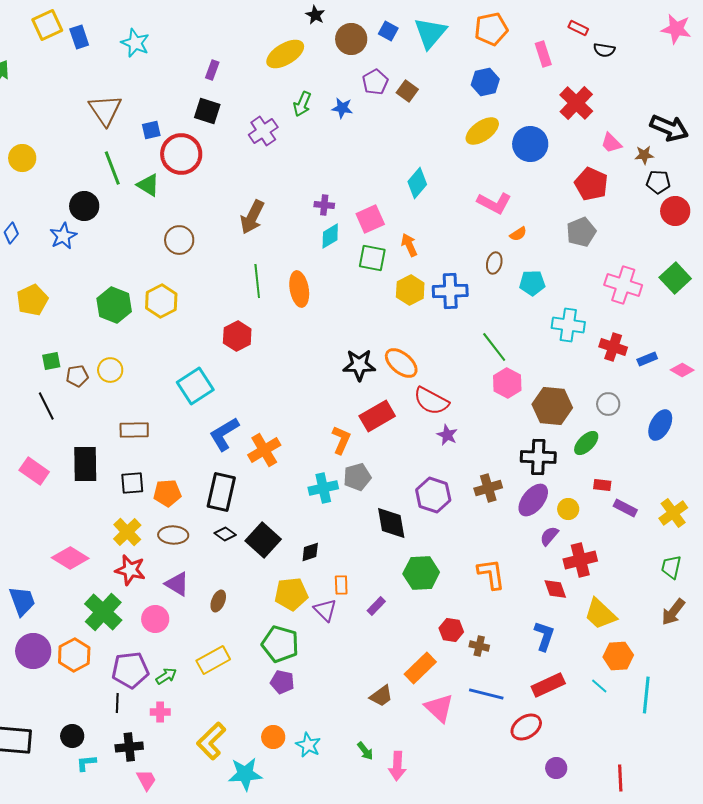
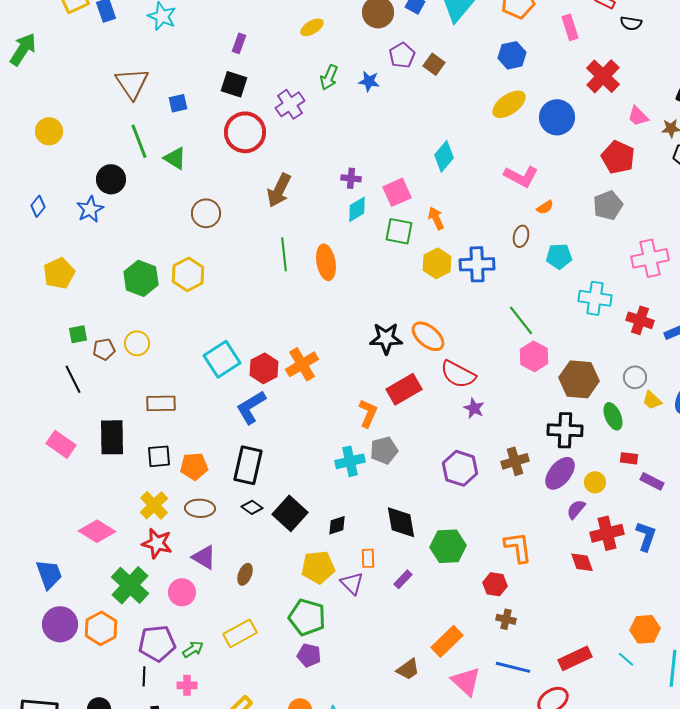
yellow ellipse: (285, 54) -> (312, 27), size x0.6
red circle: (181, 154) -> (245, 132), moved
pink cross: (623, 285) -> (650, 258), turned -30
red hexagon: (237, 336) -> (264, 368), moved
green ellipse: (586, 443) -> (613, 416), turned -68
orange cross: (264, 450) -> (302, 364), moved
black diamond: (391, 523) -> (401, 522), moved
yellow trapezoid: (600, 614) -> (652, 400), moved, size x0.6
red hexagon: (451, 630) -> (495, 584), moved
blue L-shape: (544, 636) -> (646, 536), moved

